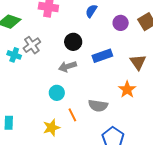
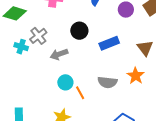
gray arrow: (68, 66) -> (59, 54), moved
gray semicircle: (98, 106) -> (107, 82), moved
orange line: (72, 115) -> (80, 93), moved

